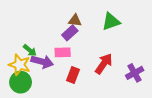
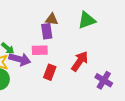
purple rectangle: (70, 33) -> (47, 31), turned -56
purple cross: (135, 73) -> (104, 80), moved, turned -30

